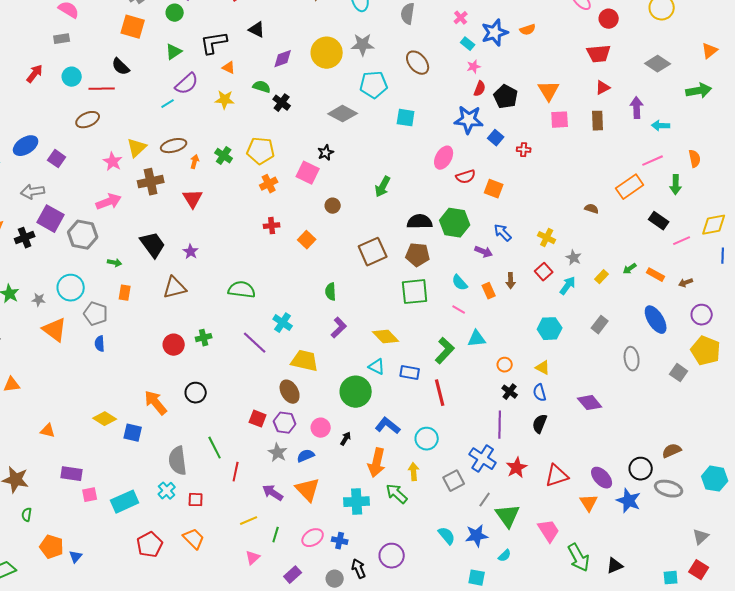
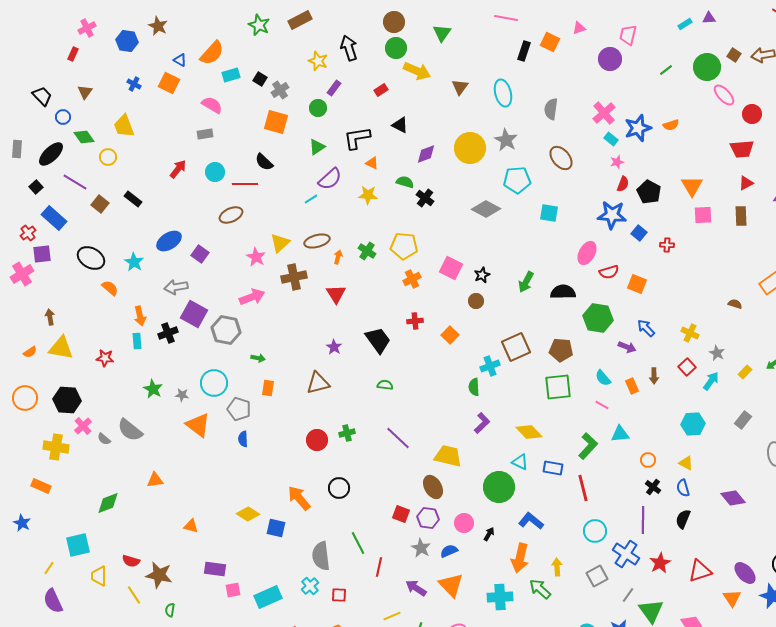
pink cross: (461, 18) -> (604, 113), size x1.6
gray star: (363, 45) -> (506, 140), turned 30
black star: (326, 153) -> (482, 275), moved
black semicircle: (420, 222) -> (563, 292), moved
black trapezoid: (153, 245) -> (378, 340), moved
green semicircle: (242, 290) -> (385, 385), size x0.6
cyan cross: (283, 323) -> (490, 366), moved, turned 36
cyan circle: (427, 439) -> (595, 531), moved

